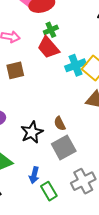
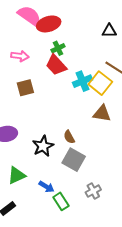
gray square: (64, 147) -> (74, 160), turned -30
blue arrow: (34, 175) -> (46, 187), turned -70
gray cross: (83, 181) -> (93, 191), size x0.7

